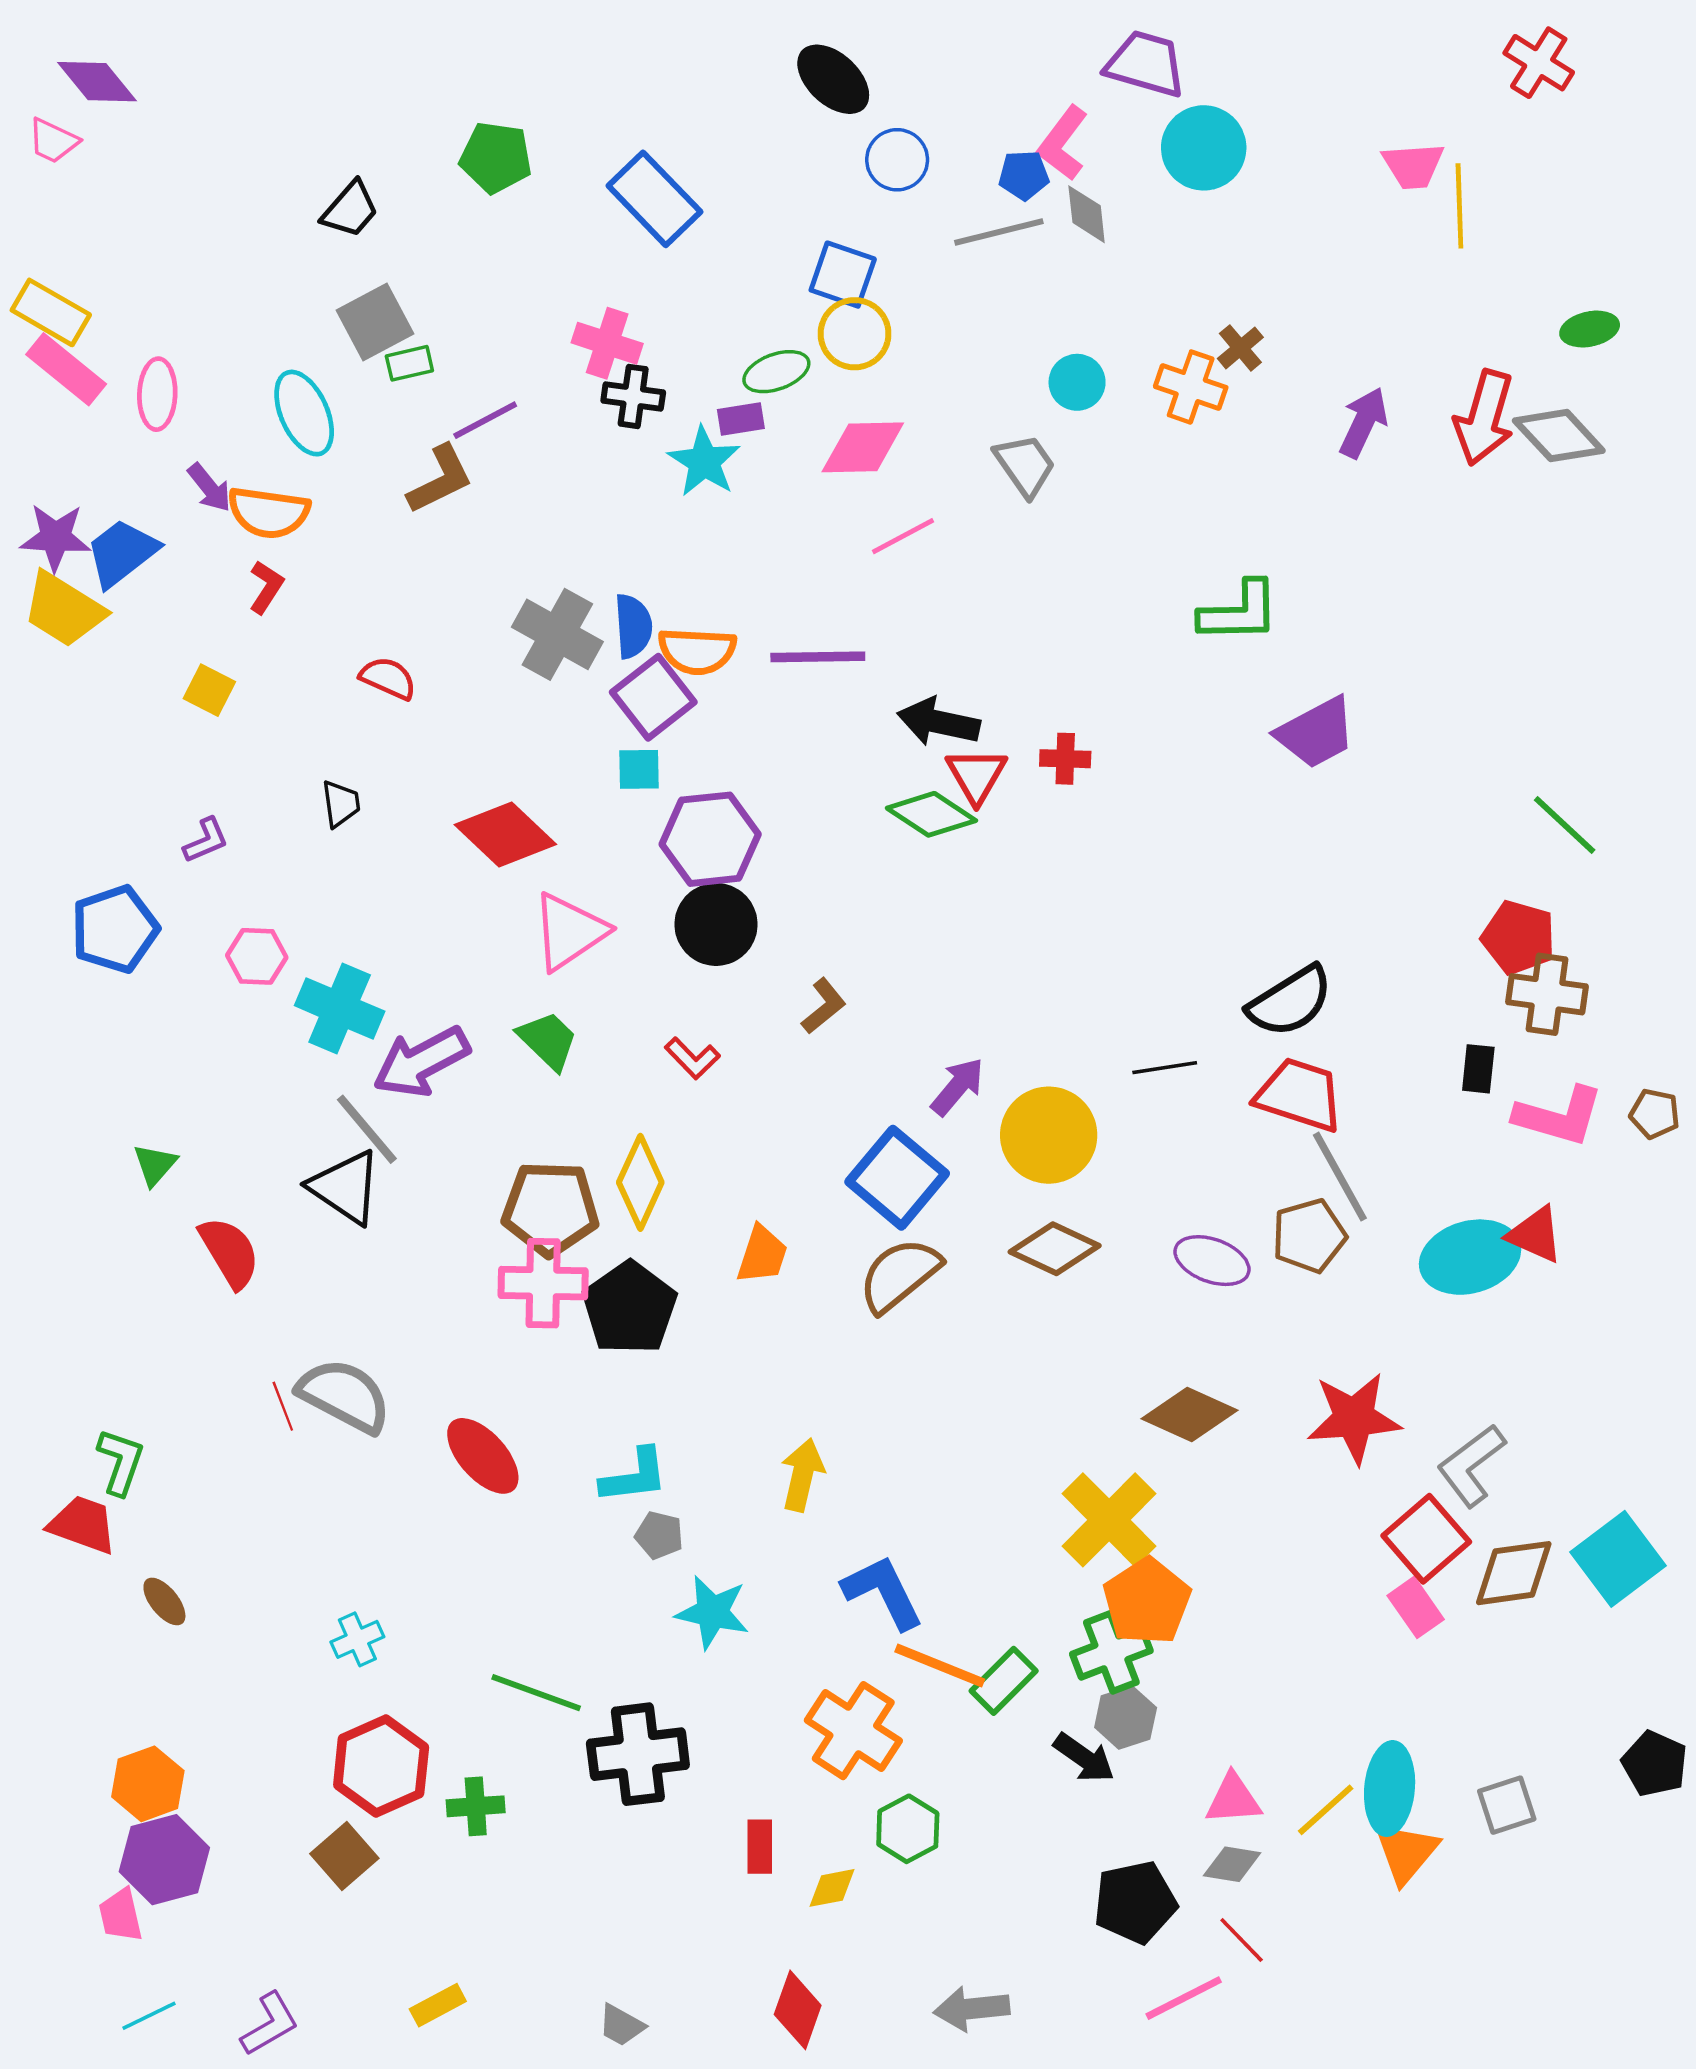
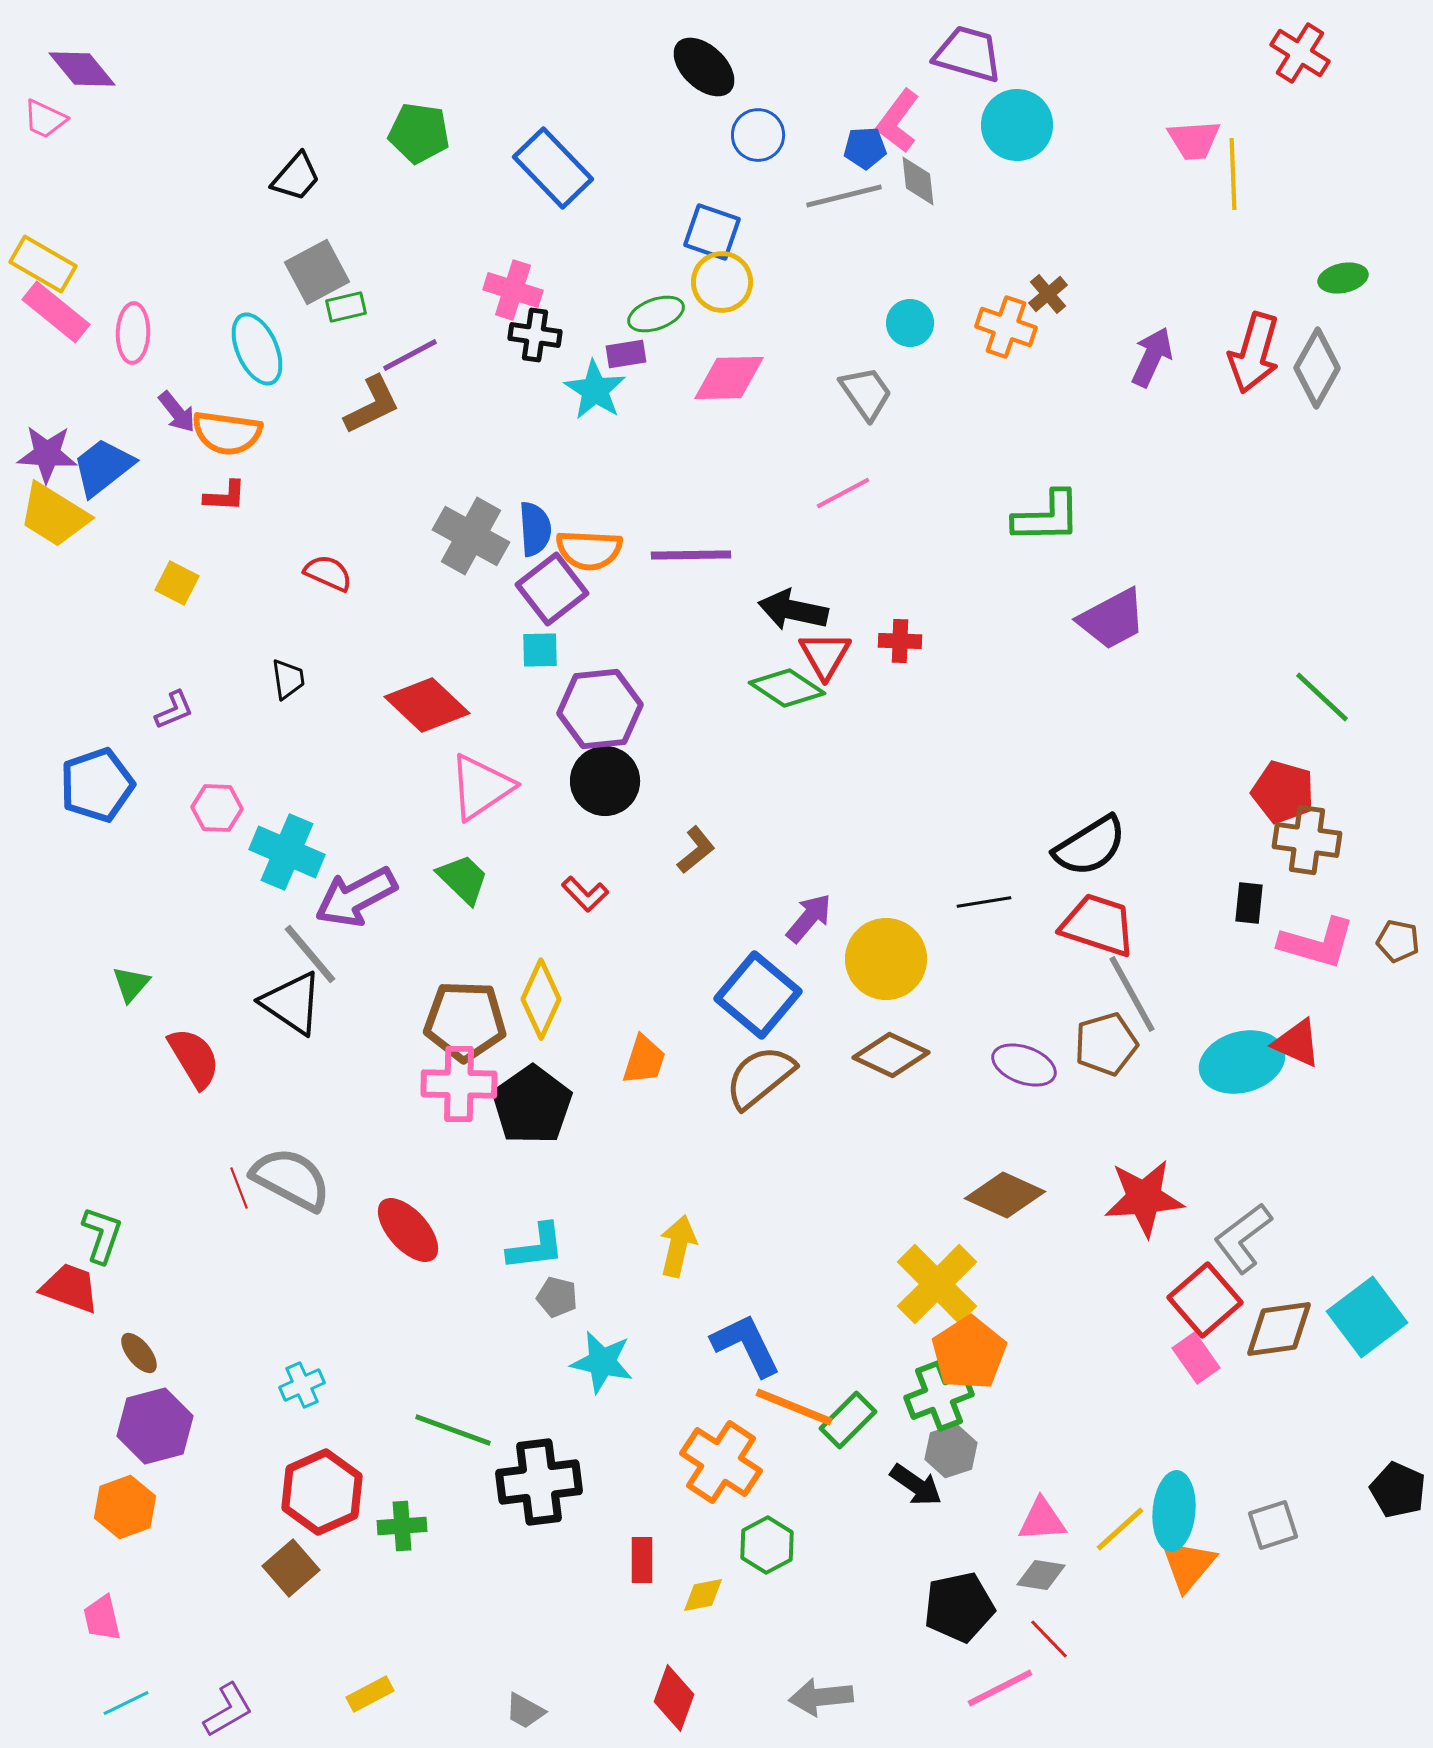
gray diamond: (1559, 436) -> (1317, 368), turned 72
pink line: (903, 536) -> (843, 493), moved
red L-shape: (266, 587) -> (225, 496), turned 60
purple hexagon: (164, 1860) -> (155, 1426), moved

